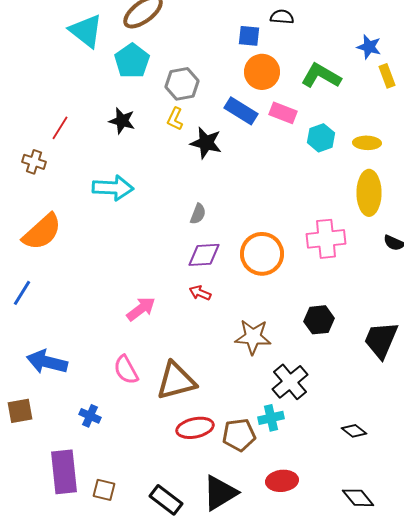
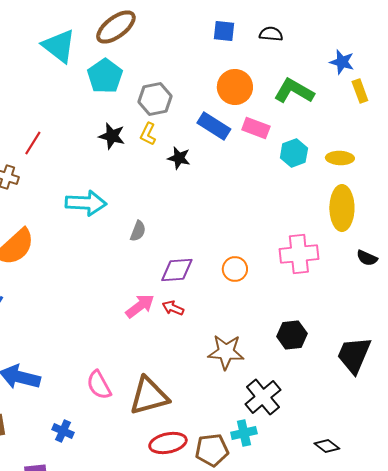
black semicircle: (282, 17) -> (271, 34), moved
blue square: (249, 36) -> (224, 31), moved
black star: (122, 121) -> (112, 136), moved
black star: (206, 143) -> (179, 158), size x0.7
gray semicircle: (198, 214) -> (138, 231), moved
orange circle: (262, 254) -> (235, 269), size x0.6
pink arrow: (141, 309) -> (140, 306), moved

